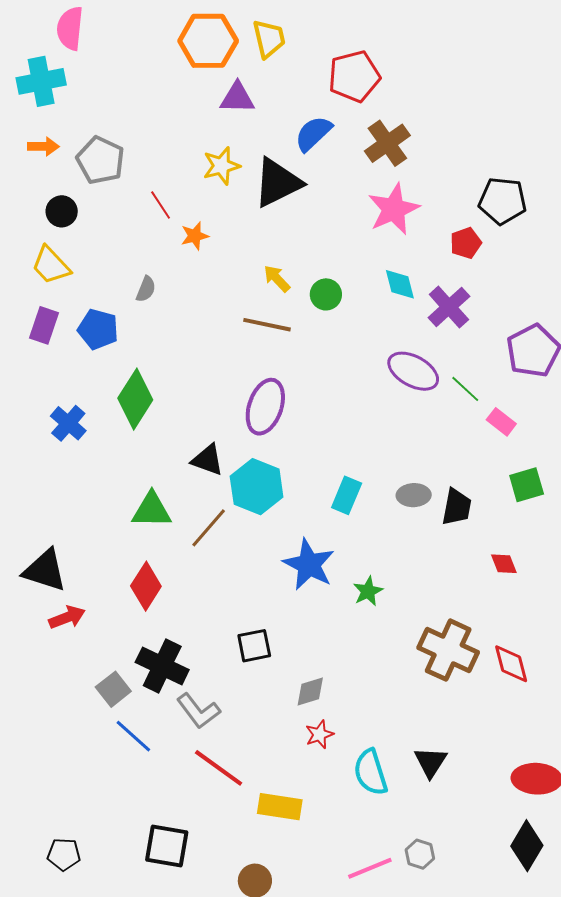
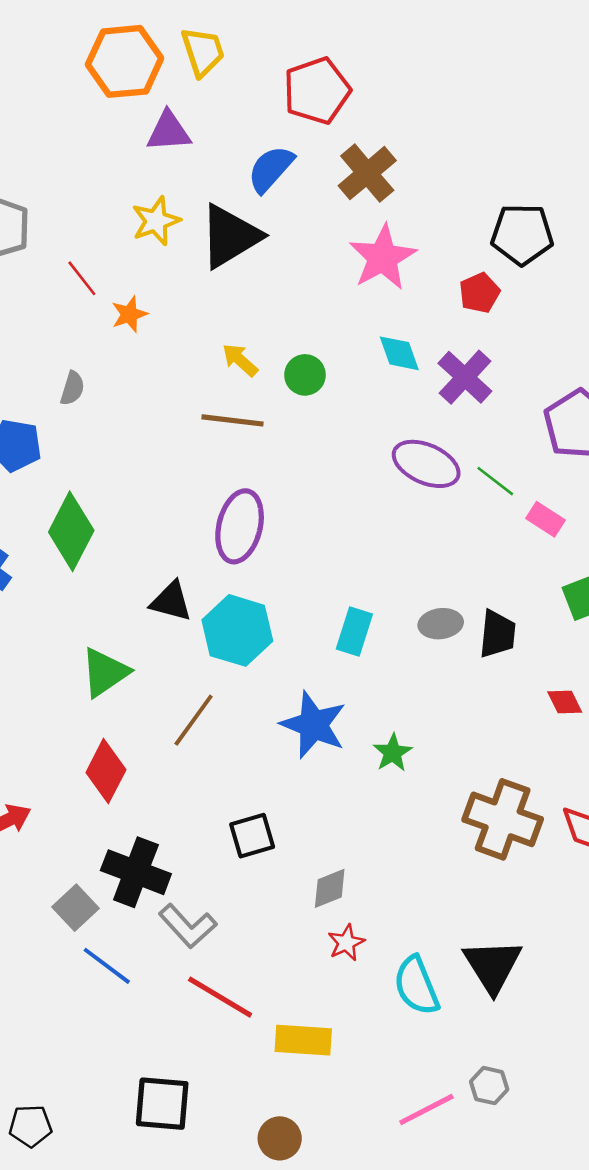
green triangle: (152, 510) -> (105, 672), turned -30
brown line: (209, 528) -> (194, 720), moved
black triangle: (431, 762) -> (493, 966), size x1.4

